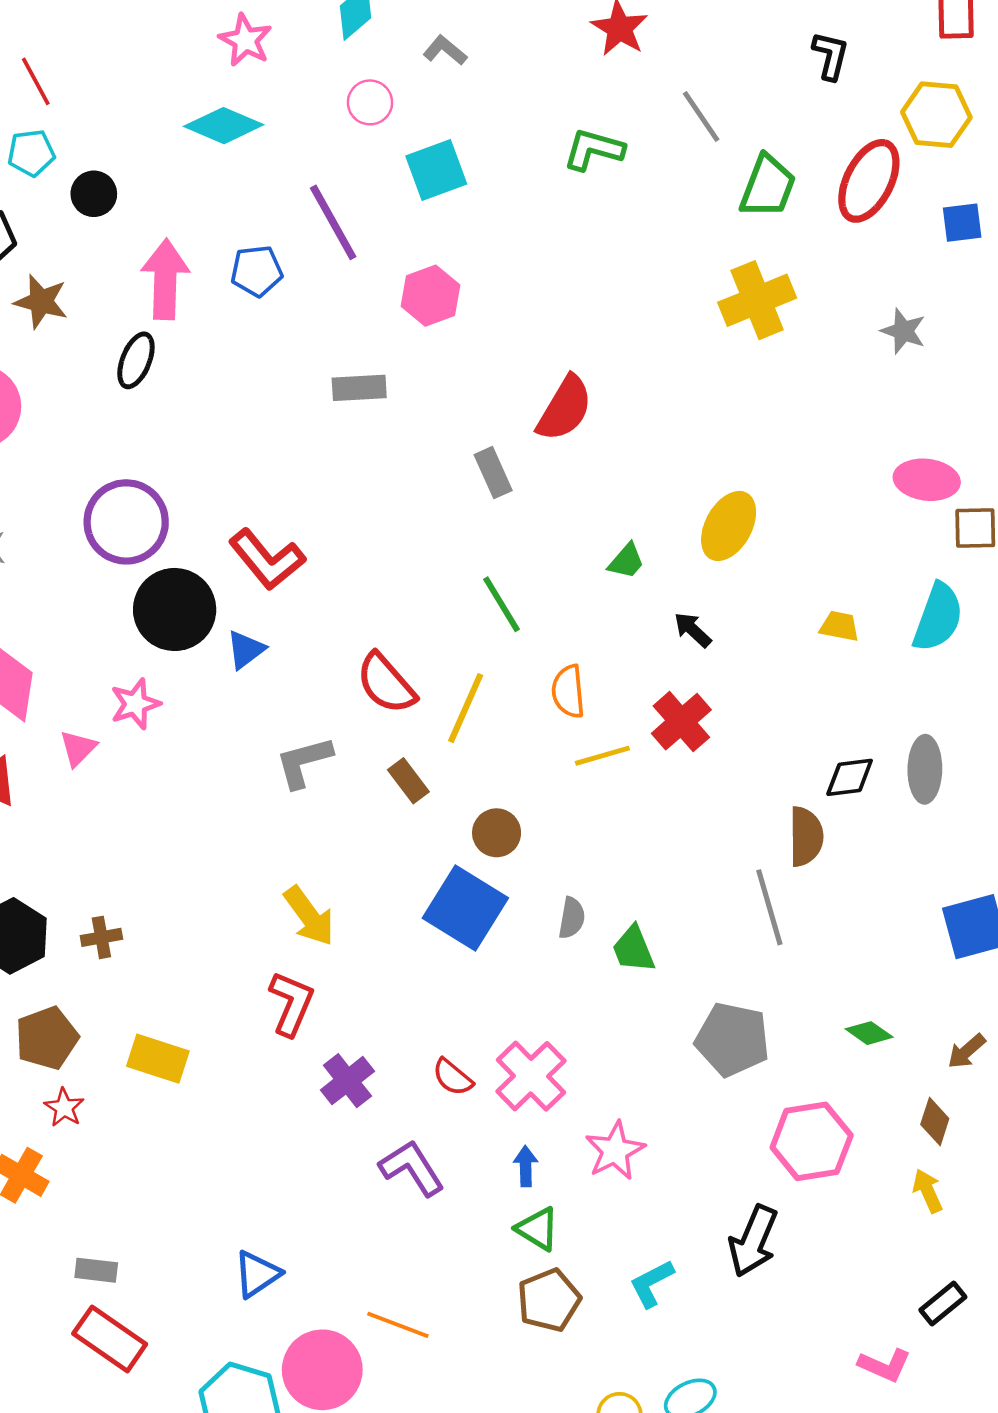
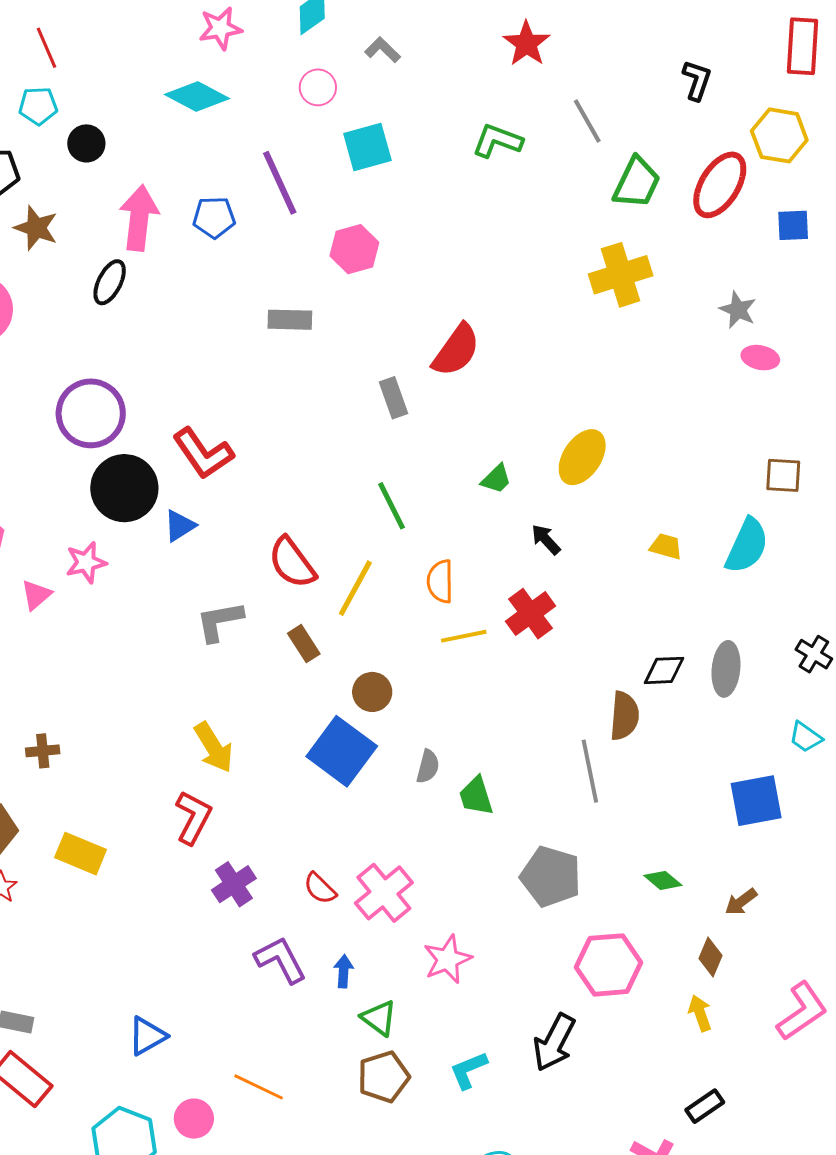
pink star: (245, 40) -> (220, 28), turned 30
pink ellipse: (927, 480) -> (760, 358), moved, size x0.7
blue arrow: (526, 1166) -> (344, 971), moved
pink circle: (322, 1370) -> (194, 1119), size x0.6

